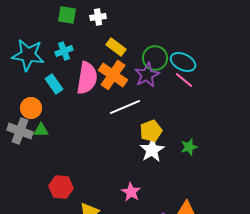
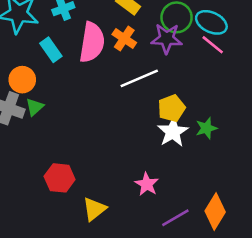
orange cross: (113, 75) -> (124, 39), size x0.7
purple star: (147, 75) -> (167, 39), turned 30
green triangle: (41, 130) -> (35, 107), turned -42
green star: (189, 147) -> (206, 128), moved

